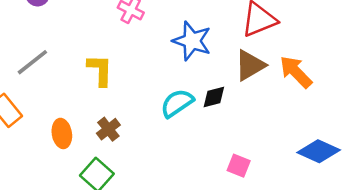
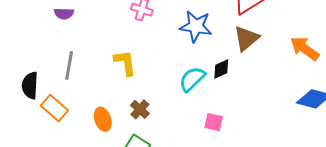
gray line: (32, 62) -> (69, 65), turned -32
orange arrow: (296, 72) -> (305, 48), moved
pink square: (239, 166) -> (214, 122), moved

